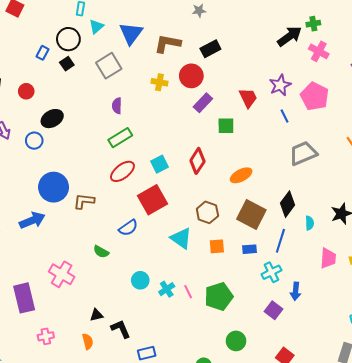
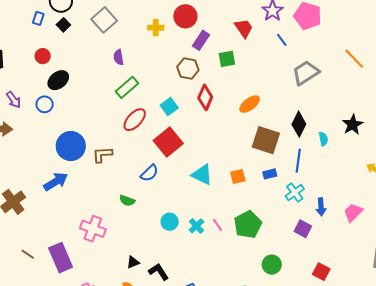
red circle: (26, 91) -> (43, 56), moved
brown hexagon: (207, 212) -> (188, 69), moved
pink trapezoid: (328, 258) -> (353, 212), moved, turned -130

